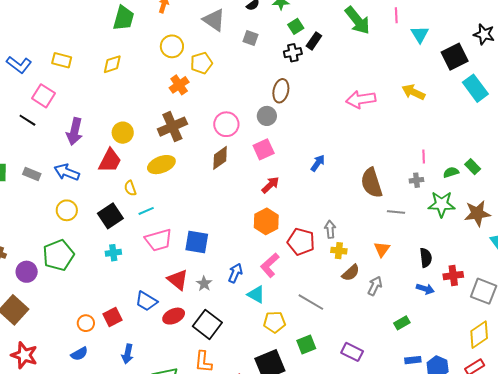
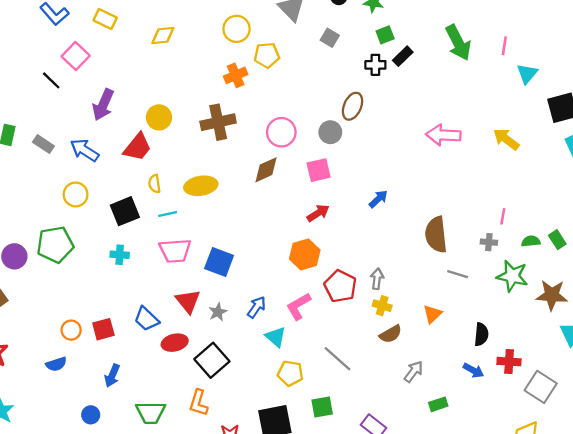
yellow ellipse: (161, 165) -> (201, 186), moved
gray arrow: (375, 286) -> (414, 372), moved

